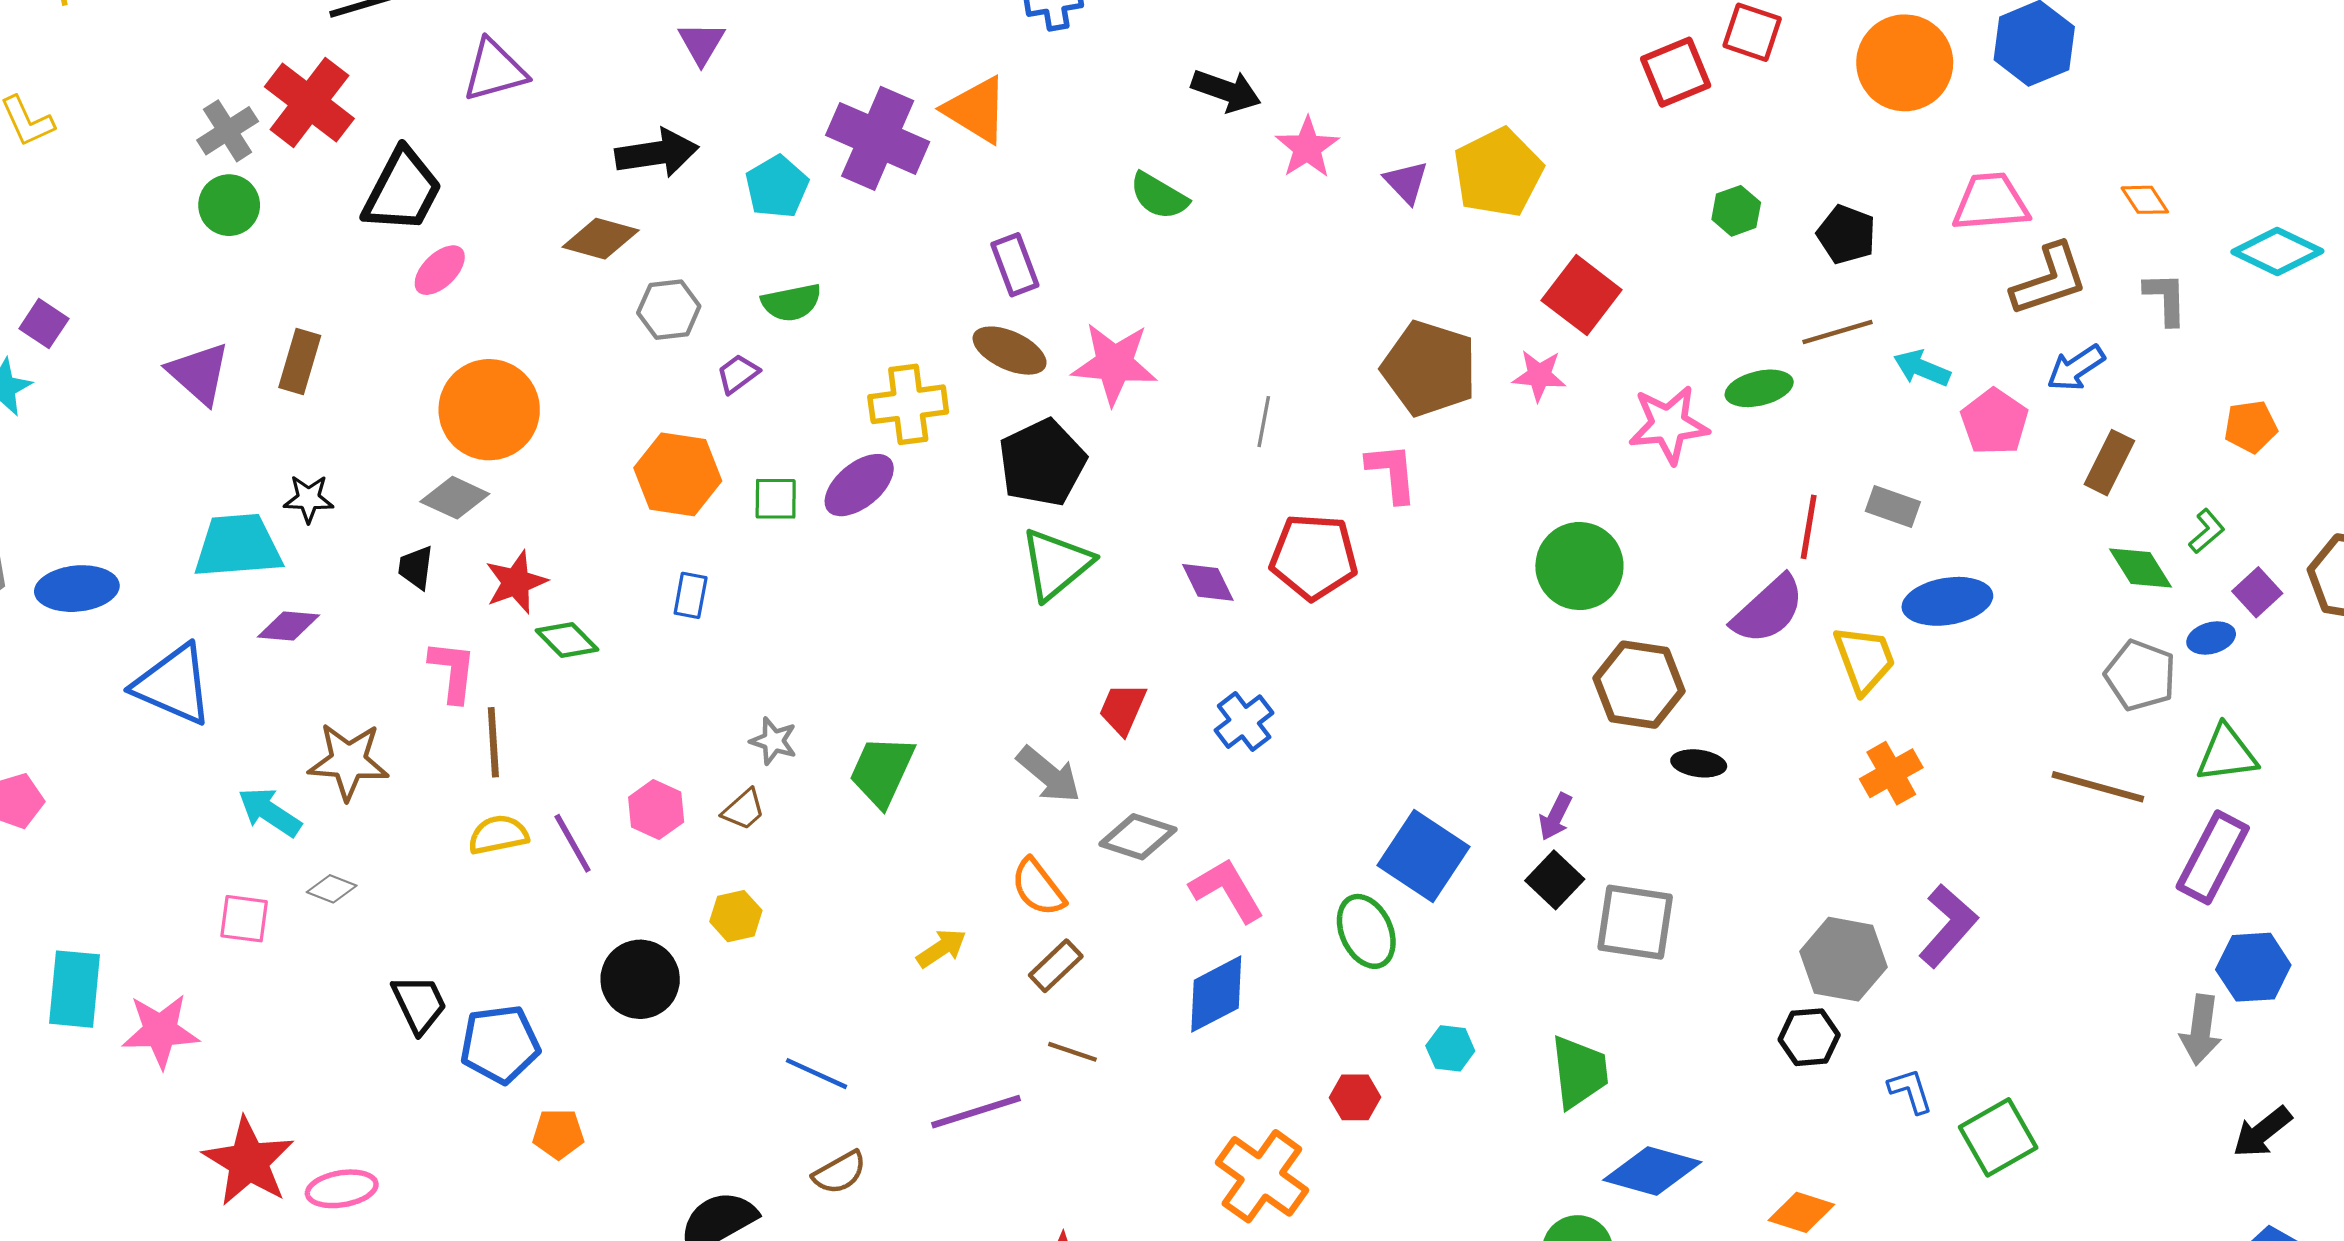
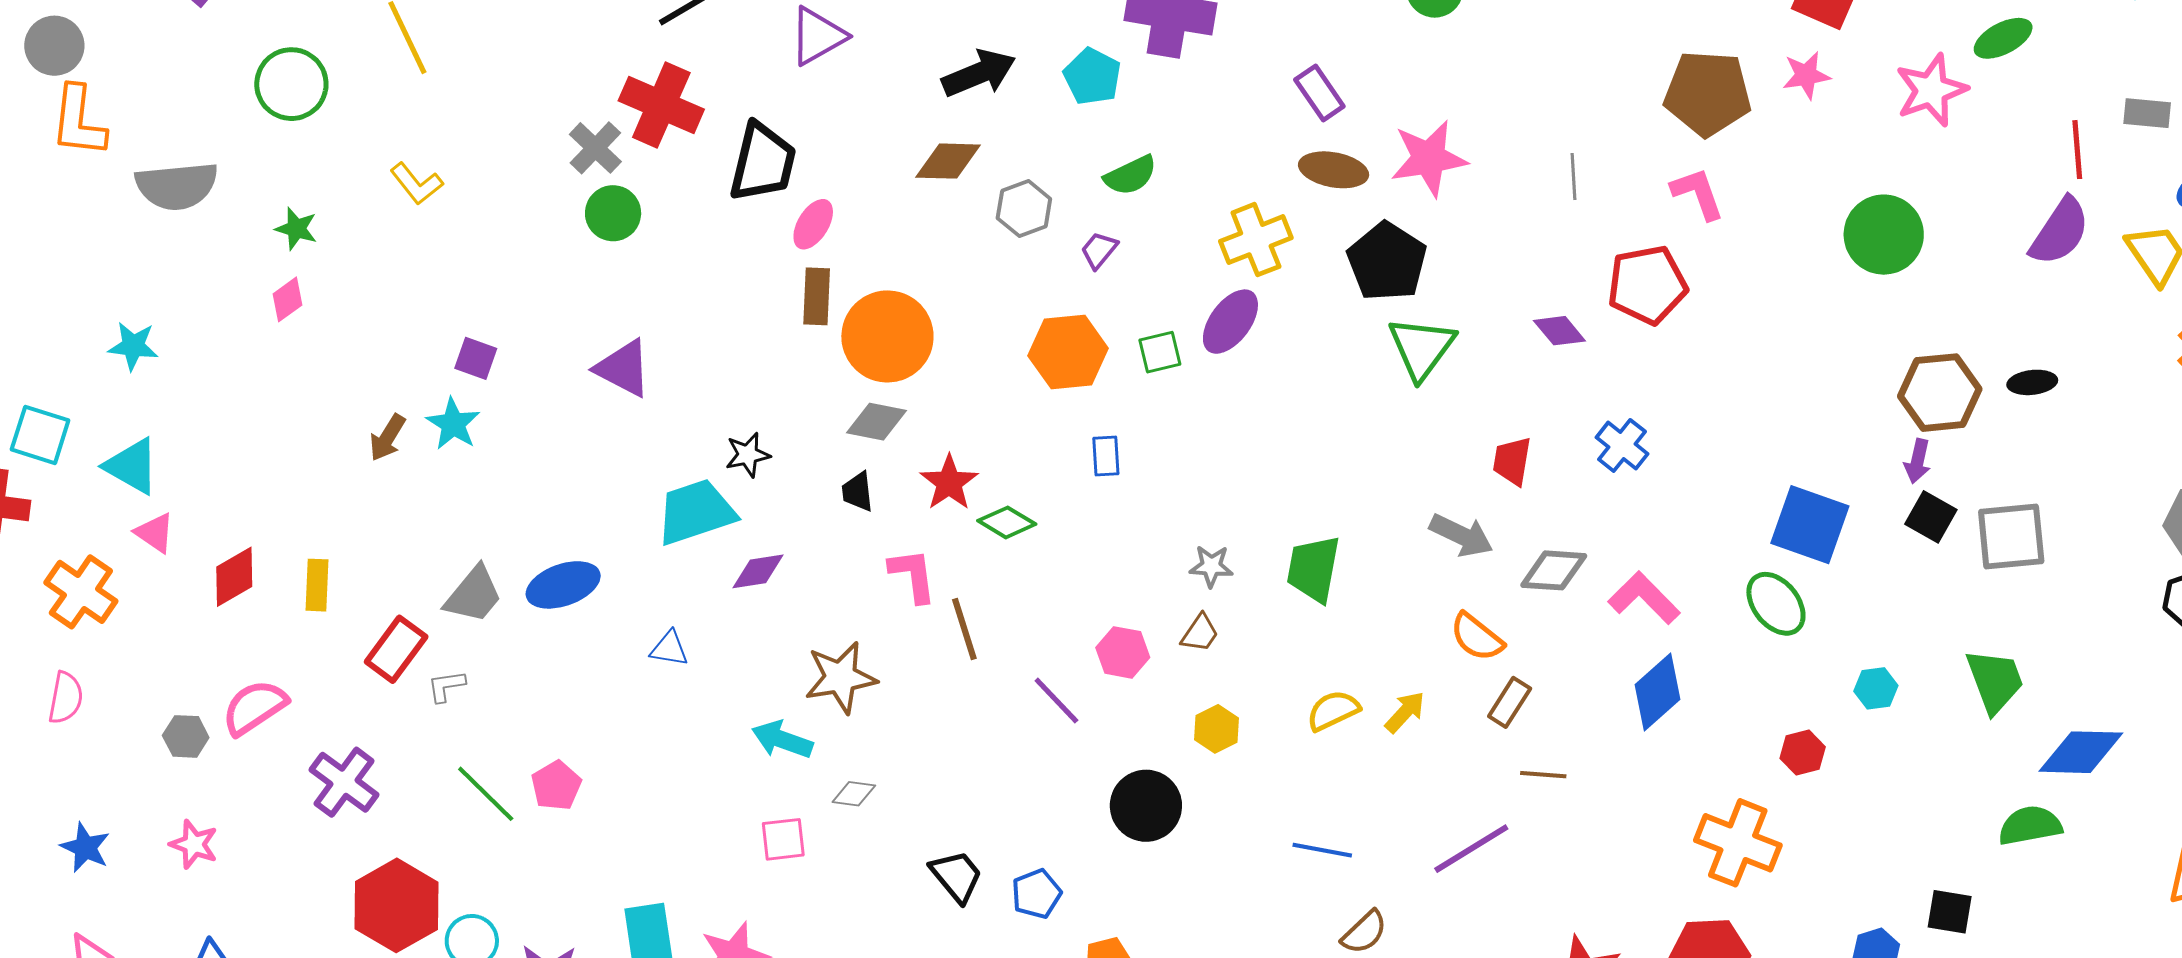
brown rectangle: (300, 362) -> (817, 296), moved
blue triangle: (173, 685) -> (669, 649), size x0.5
brown hexagon: (1639, 685) -> (1940, 393), moved
yellow semicircle: (498, 835) -> (1333, 710), moved
blue pentagon: (500, 1044) -> (1036, 894), size x0.7

